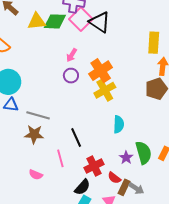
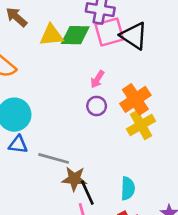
pink square: (81, 19) -> (109, 32), turned 30
cyan semicircle: (119, 124) -> (128, 188), moved
brown star: (34, 134) -> (74, 179), moved
black line: (76, 137) -> (87, 193), moved

